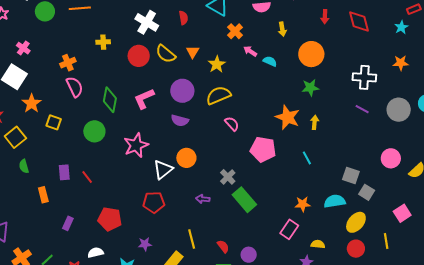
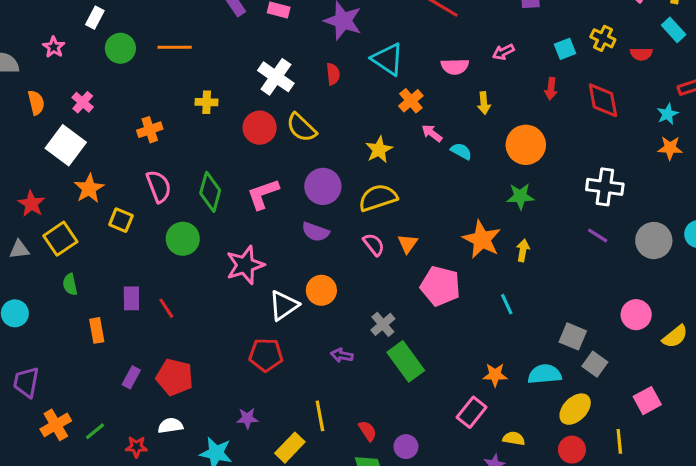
orange triangle: (193, 52) -> (408, 244), moved
orange star: (401, 63) -> (670, 148), moved
pink semicircle: (75, 87) -> (159, 186), moved
pink semicircle: (232, 124) -> (374, 245), moved
red pentagon: (110, 219) -> (175, 377), moved

